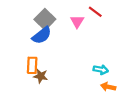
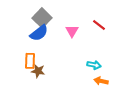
red line: (95, 12) -> (99, 25), moved
pink triangle: (77, 21) -> (72, 31), moved

